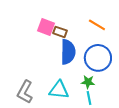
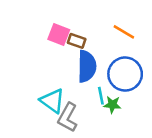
cyan triangle: (59, 90) -> (52, 101), moved, turned 30
gray L-shape: (25, 92) -> (68, 117), moved
cyan line: (89, 98) -> (101, 96), moved

